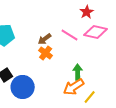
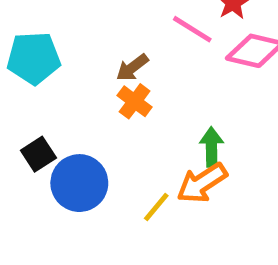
pink line: (70, 35) -> (192, 29), moved
yellow line: (90, 97) -> (156, 207), moved

